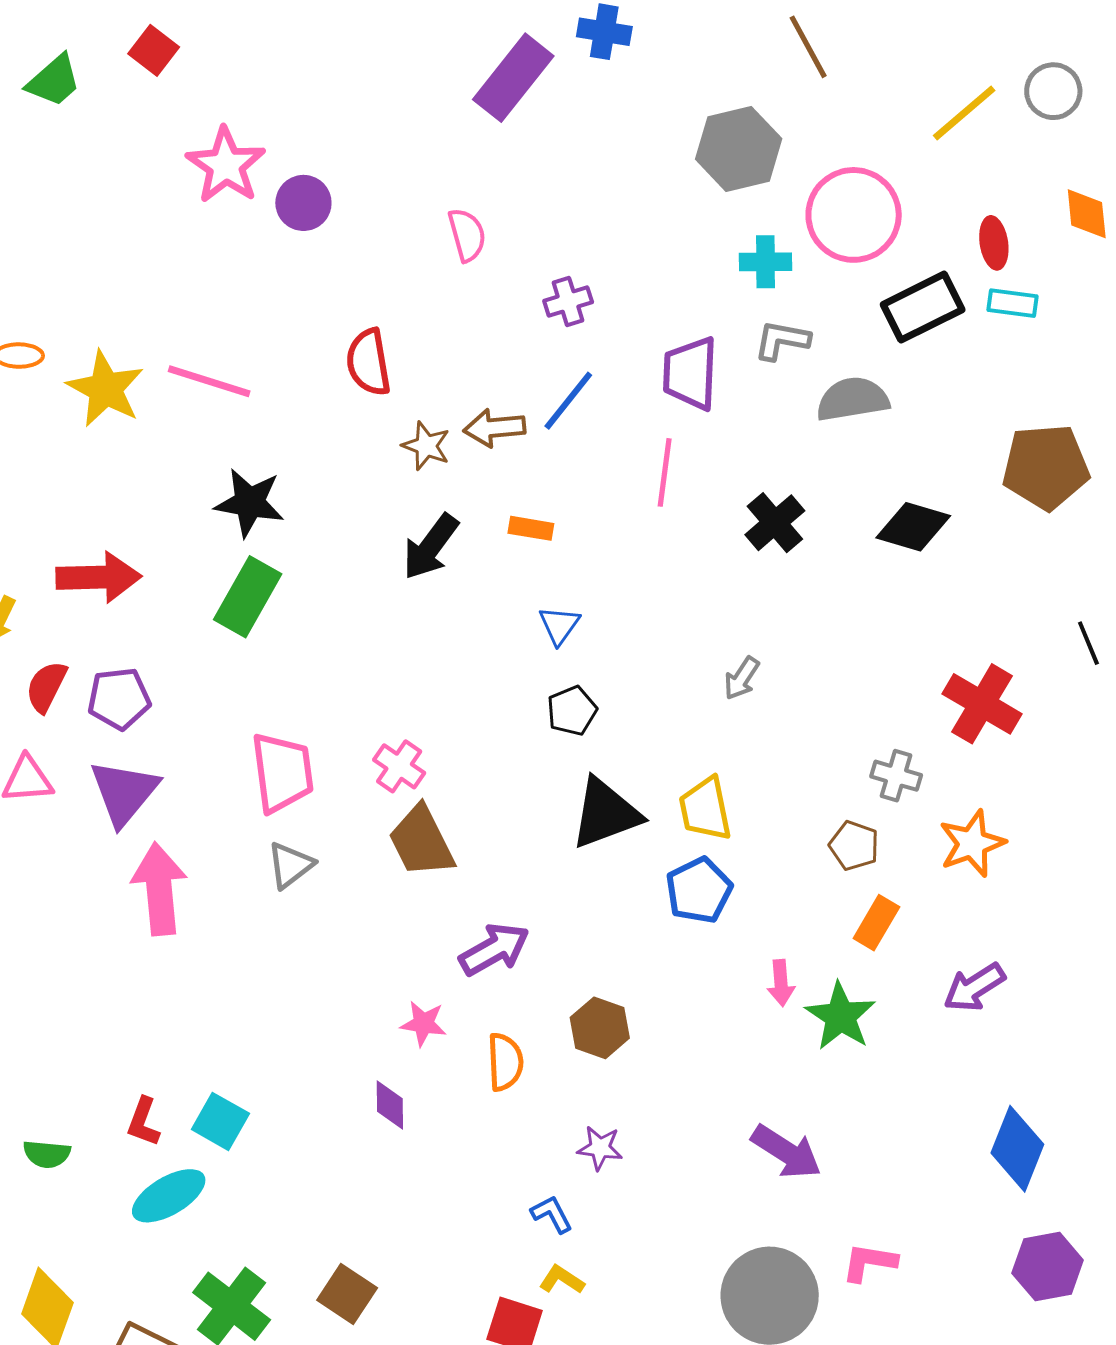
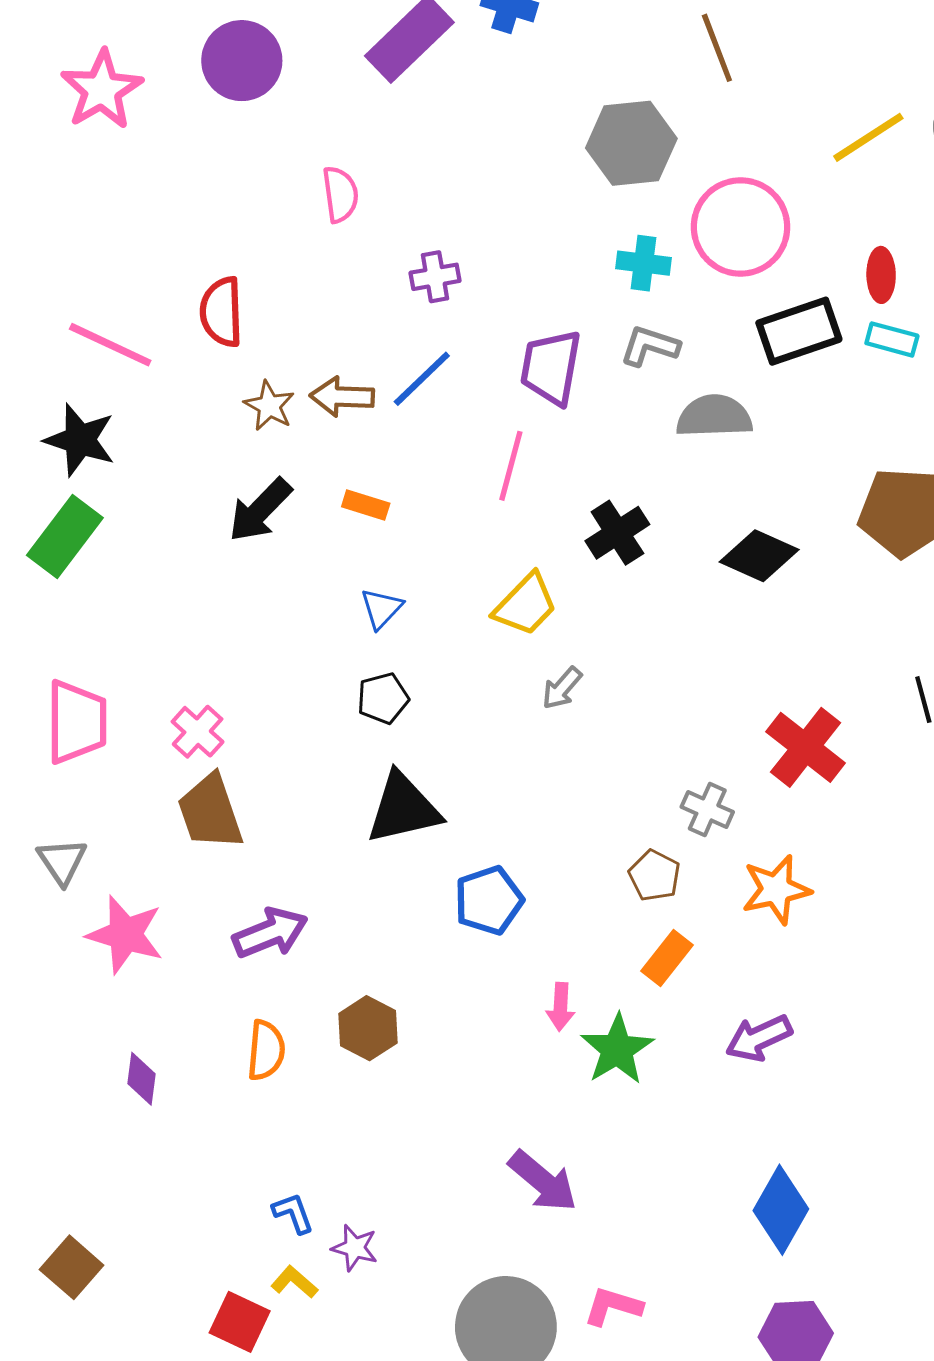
purple circle: (303, 203) -> (242, 61), moved, size x1.4
pink line: (209, 381) -> (110, 345), moved
yellow trapezoid: (705, 809) -> (526, 605), moved, turned -132
gray triangle: (290, 865) -> (62, 861), moved, turned -34
pink star: (423, 1024) -> (125, 935), moved, size x1.6
purple star: (600, 1148) -> (355, 1248), moved

